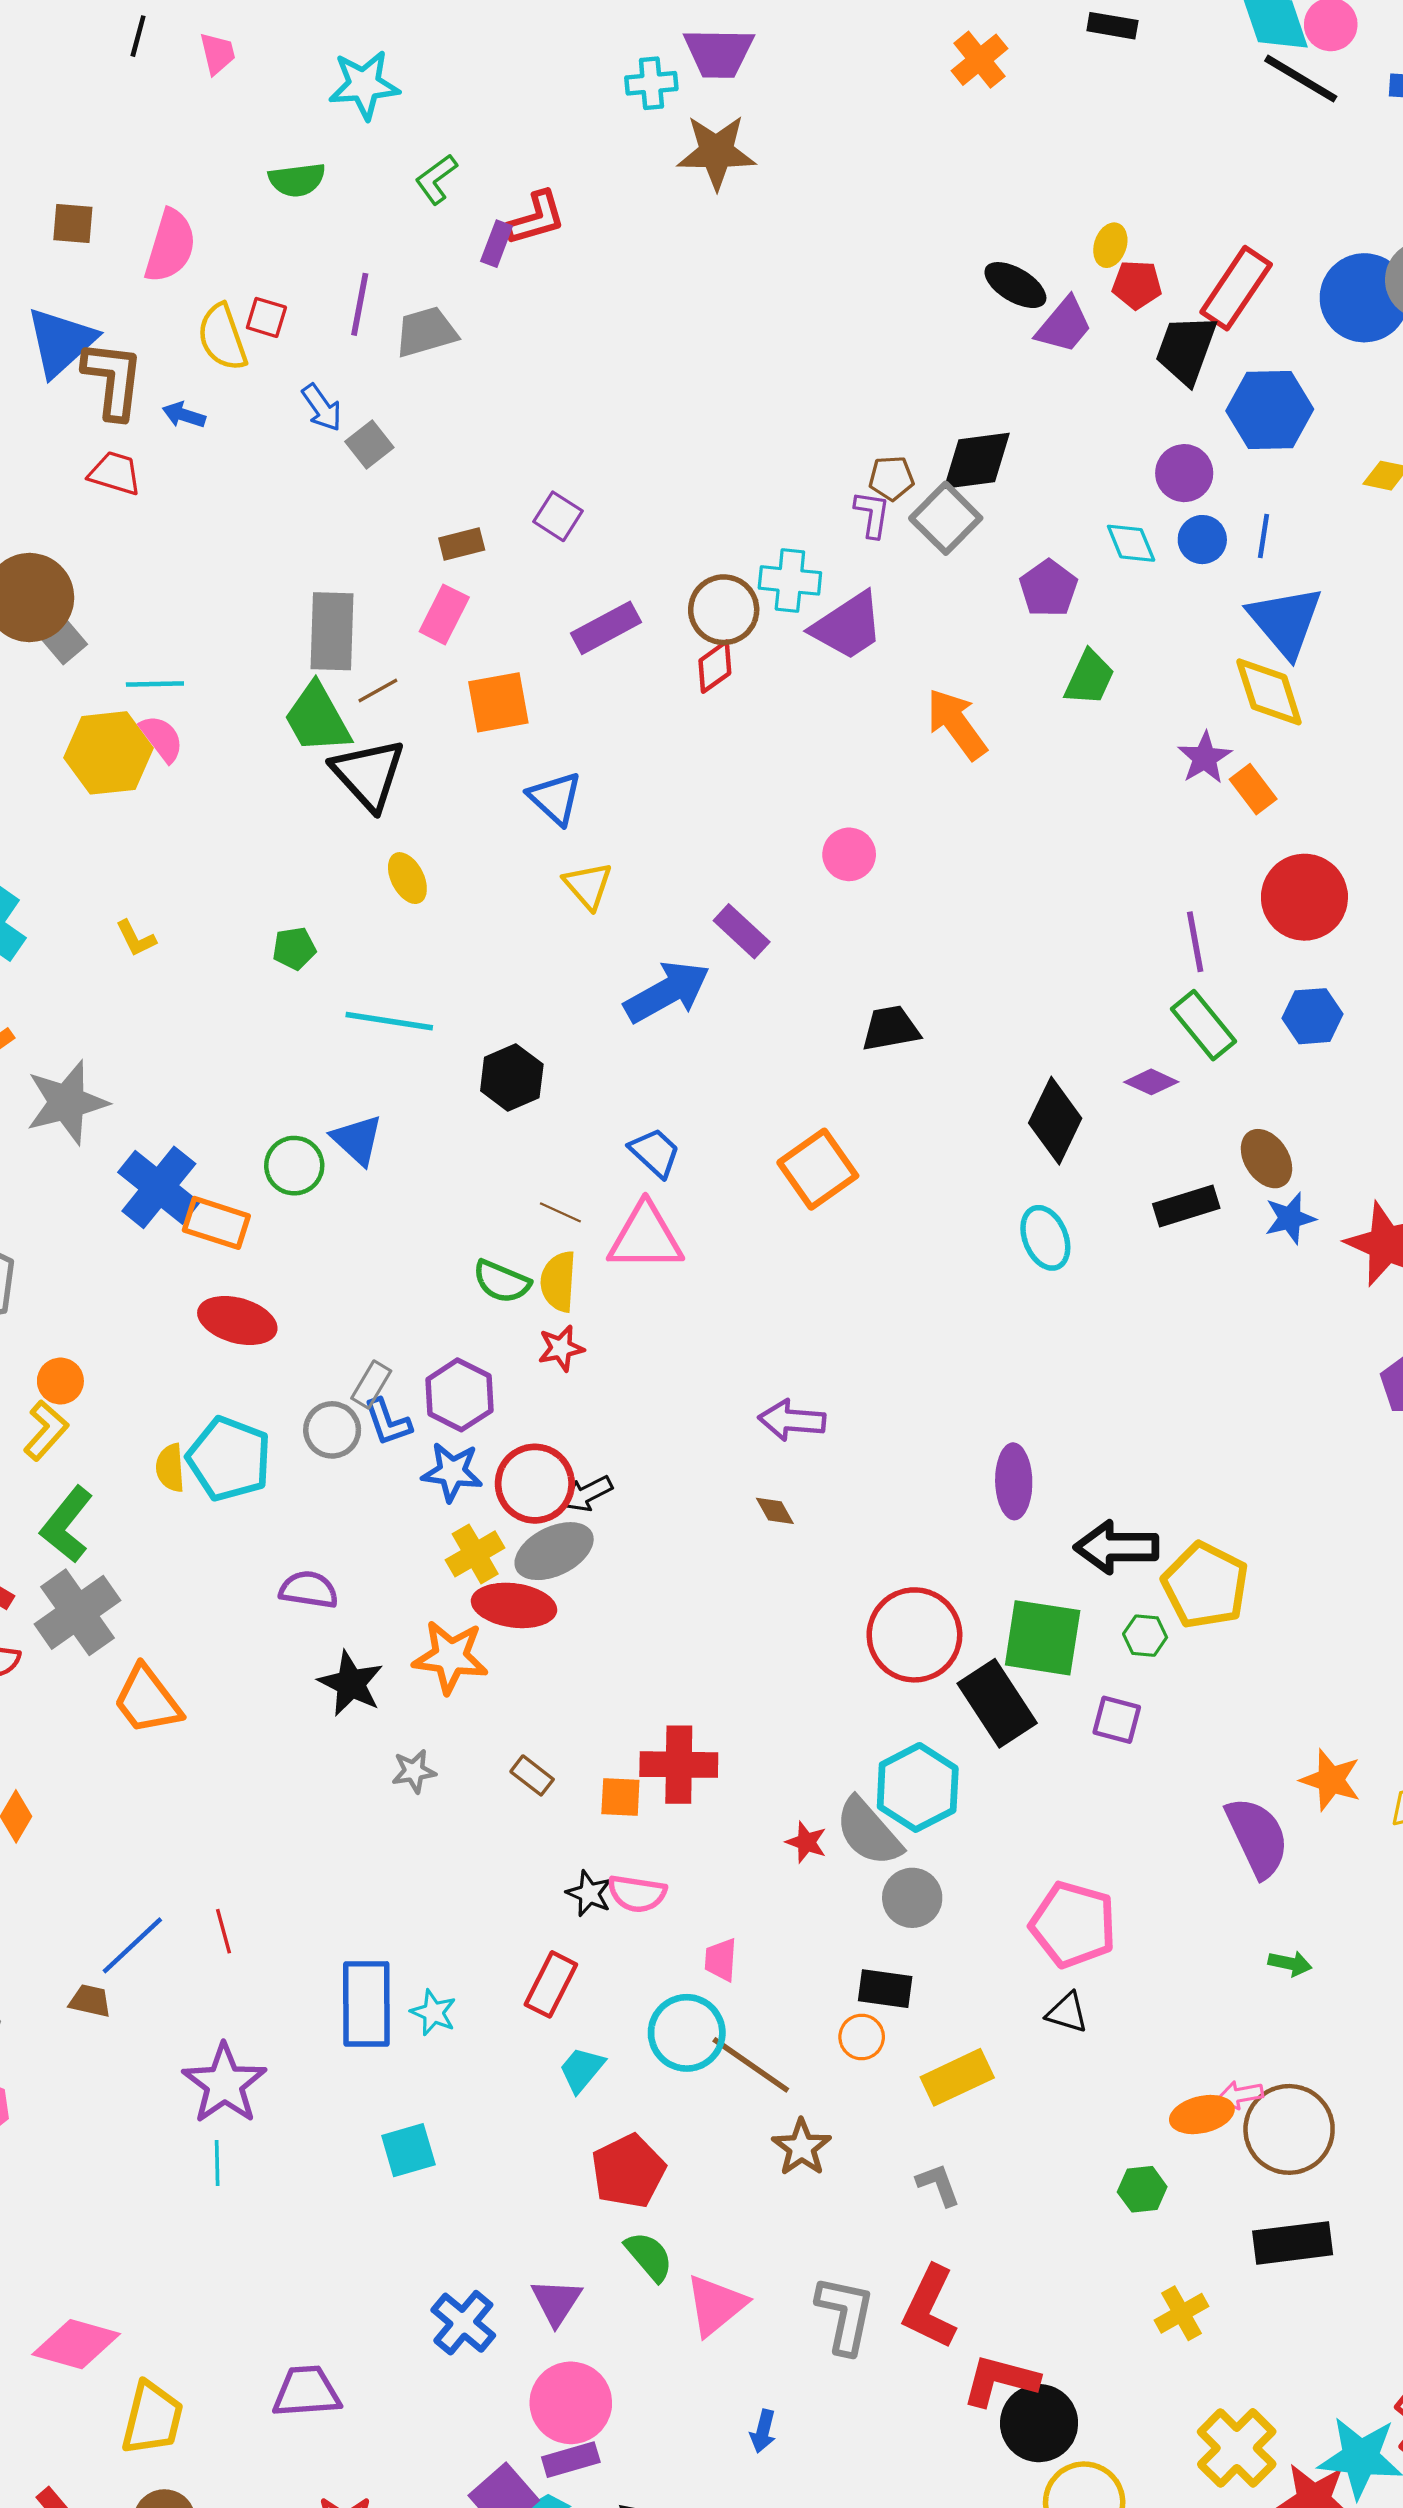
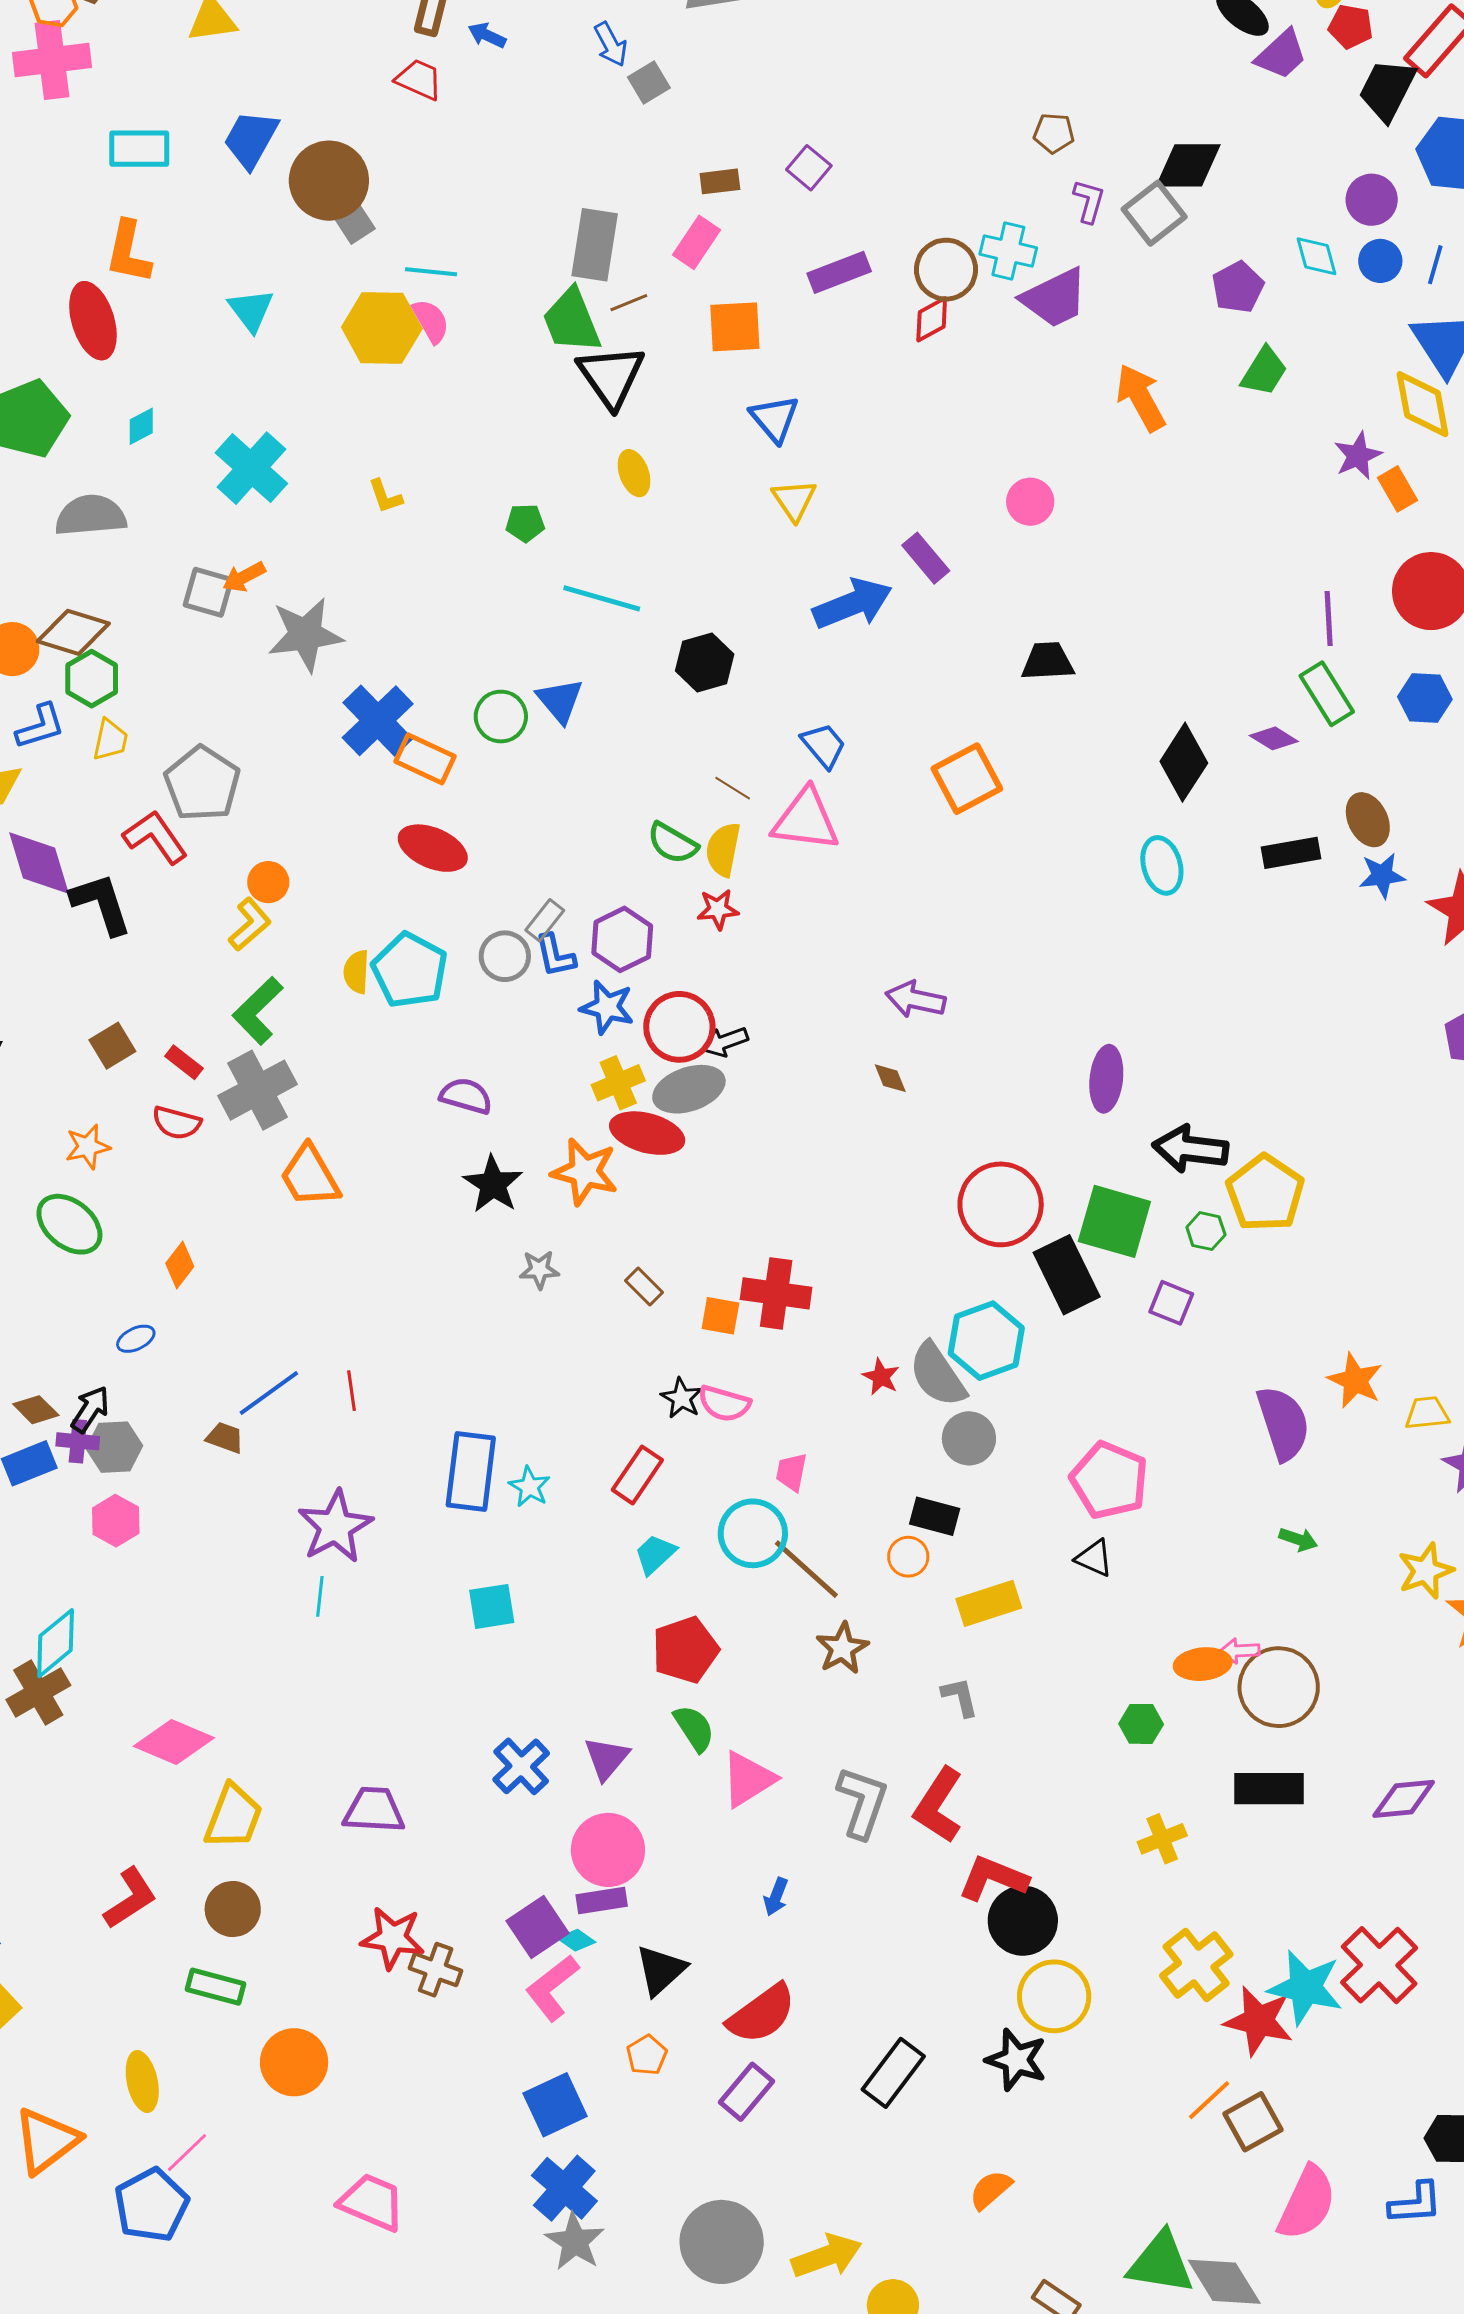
brown pentagon: (891, 478) -> (1054, 133), moved

